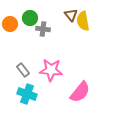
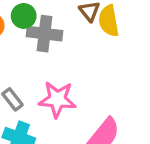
gray cross: (43, 29) -> (45, 34), size x1.5

